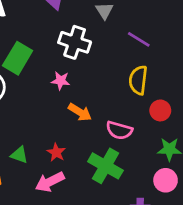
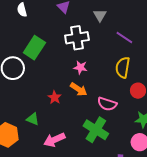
white cross: (75, 42) -> (77, 38), turned -30
pink star: (61, 81) -> (80, 67), moved
red star: (56, 152) -> (55, 97), moved

